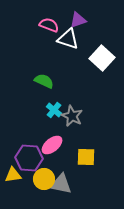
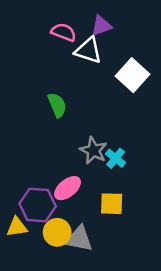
green semicircle: (44, 81) -> (57, 105), turned 42
cyan cross: (54, 110) -> (116, 158), moved

